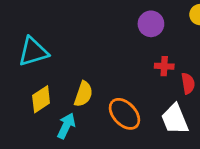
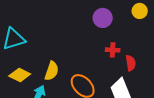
yellow diamond: (41, 99) -> (20, 75), turned 60

